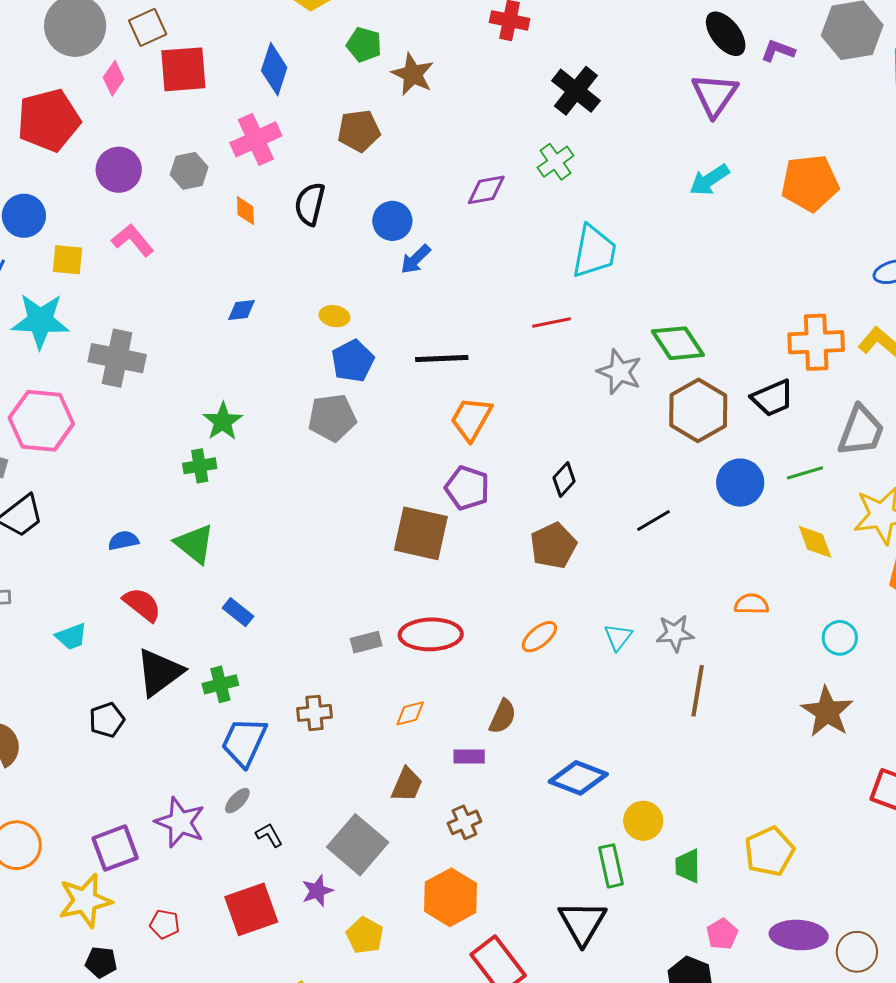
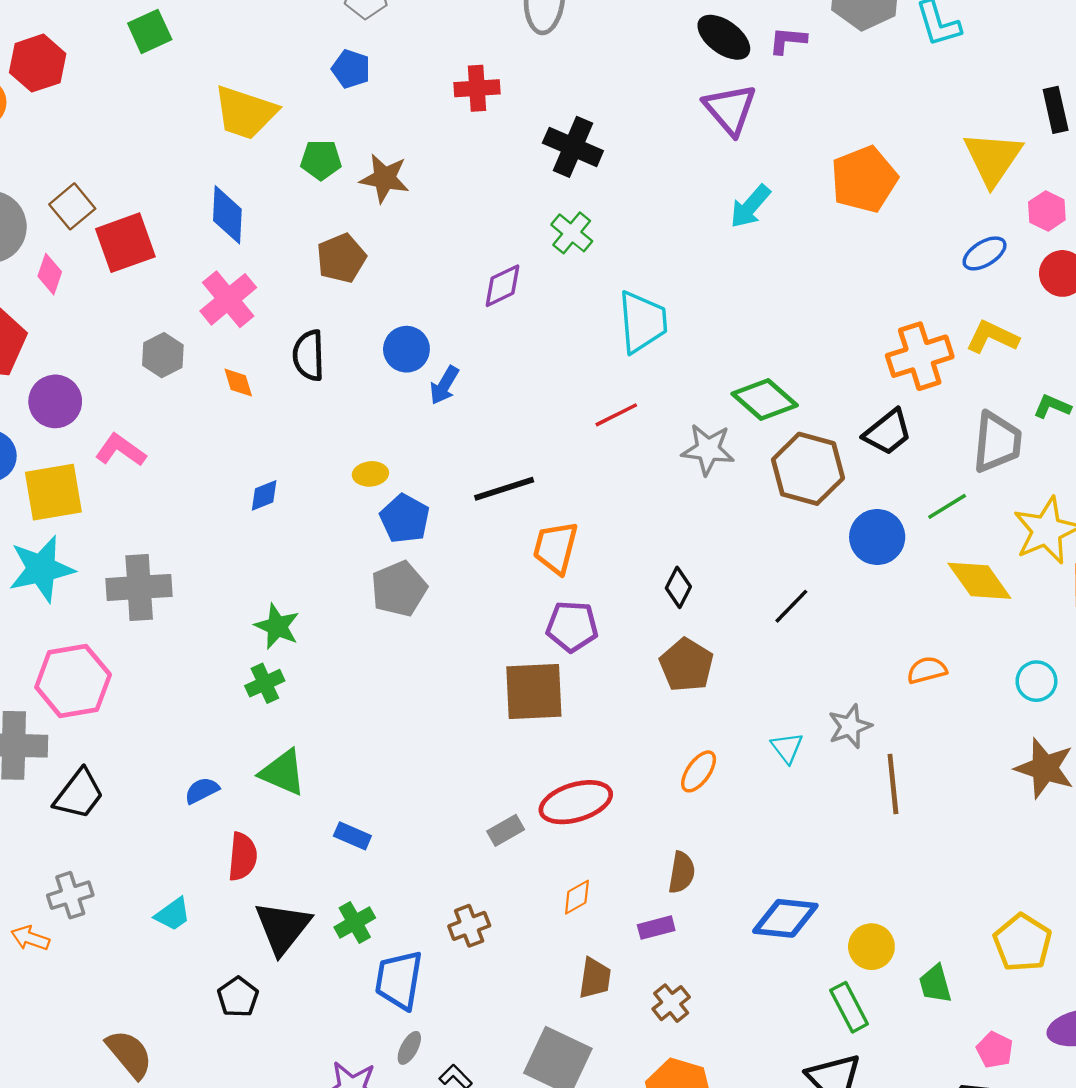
purple circle: (119, 170) -> (55, 401), moved
yellow square: (68, 260) -> (53, 492), size x1.6
yellow diamond: (815, 542) -> (979, 581), size x1.4
red semicircle: (142, 605) -> (242, 857), turned 72

